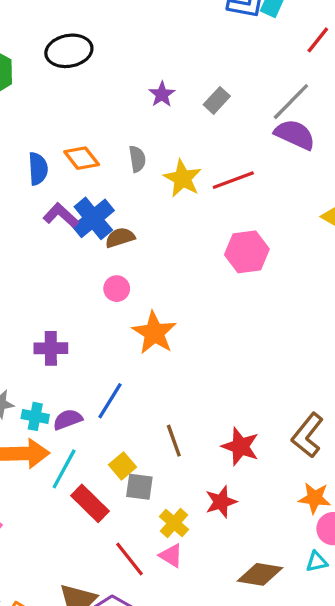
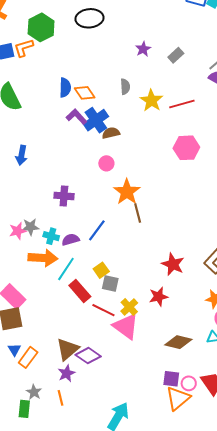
orange diamond: (82, 158) -> (85, 93), moved
brown line: (174, 441) -> (138, 213), moved
pink triangle: (171, 555) -> (126, 326), size x1.8
red line: (129, 559) -> (103, 310), moved, turned -30

